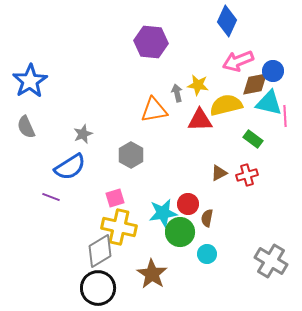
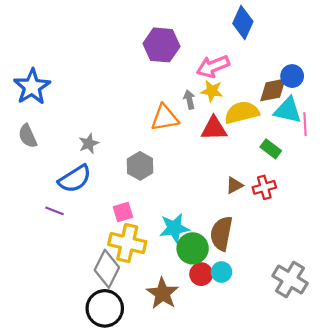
pink arrow: (238, 61) -> (213, 66), moved
red circle: (188, 204) -> (201, 274), moved
brown semicircle: (207, 218) -> (221, 233), size x1.8
gray diamond: (100, 251) -> (107, 269), turned -32

